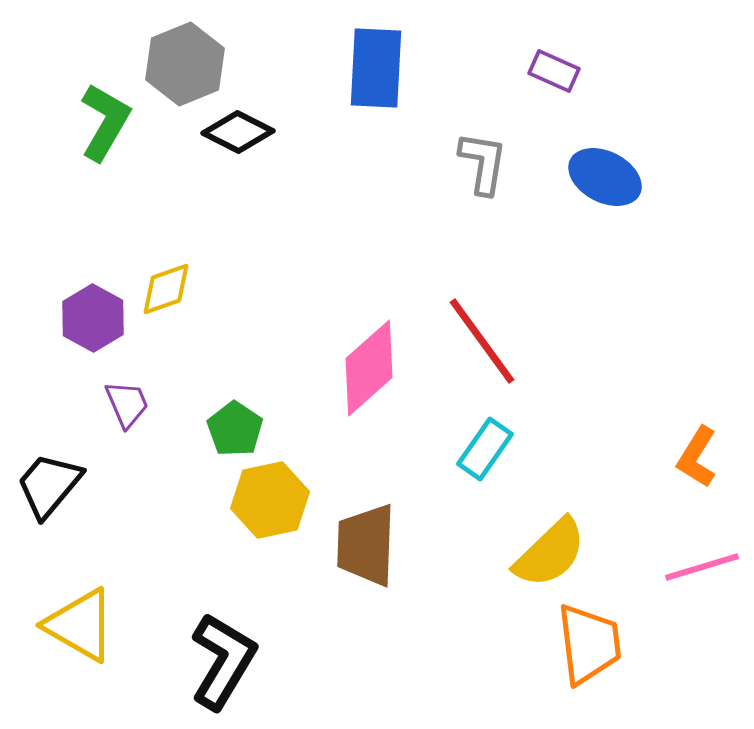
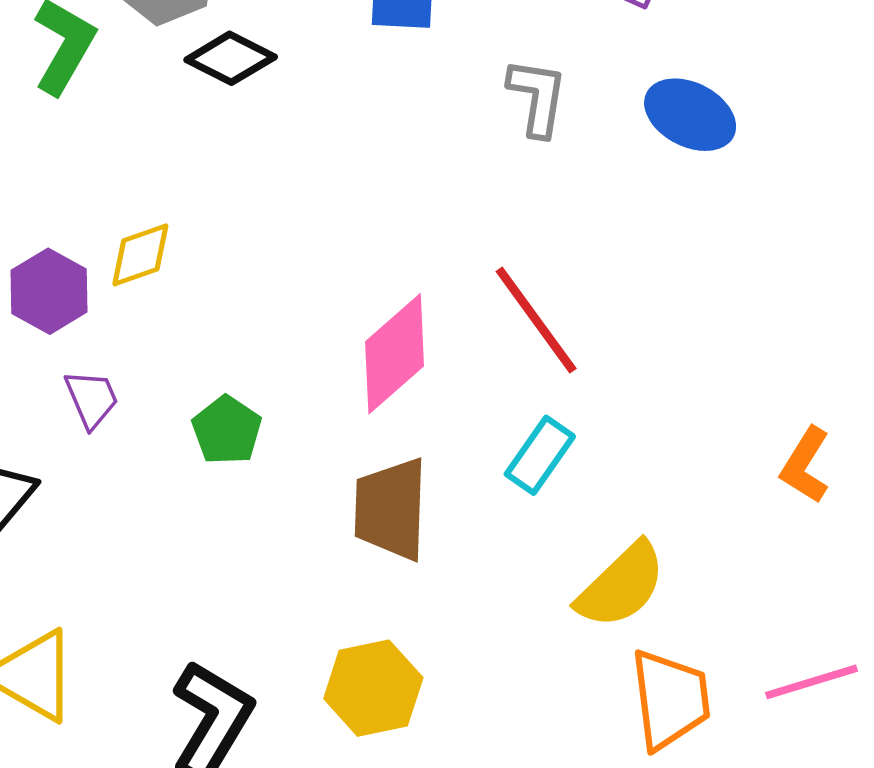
yellow hexagon: (270, 500) -> (373, 688), moved
brown trapezoid: (366, 545) -> (391, 509), moved
pink line: (702, 567) -> (812, 682), moved

